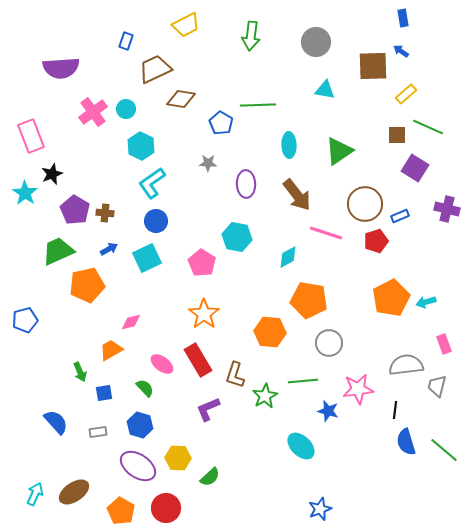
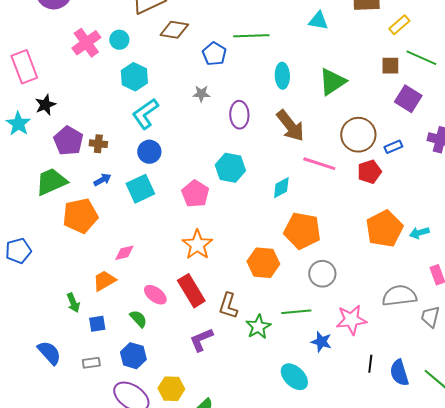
black line: (395, 410) -> (370, 364), moved

